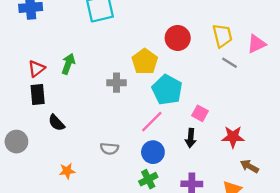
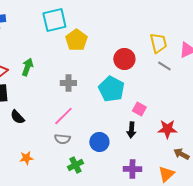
red circle: (178, 38) -> (124, 59), moved
yellow pentagon: (145, 62) -> (76, 40), moved
pink line: (152, 122) -> (63, 116), moved
green cross: (148, 179) -> (75, 165), moved

